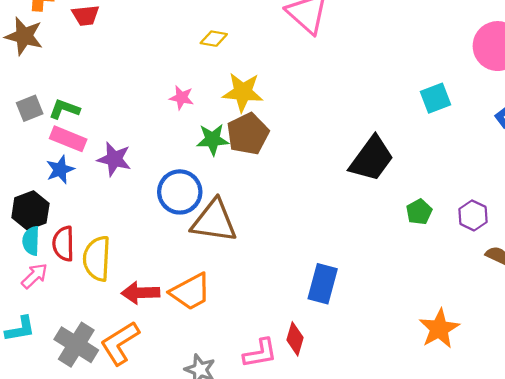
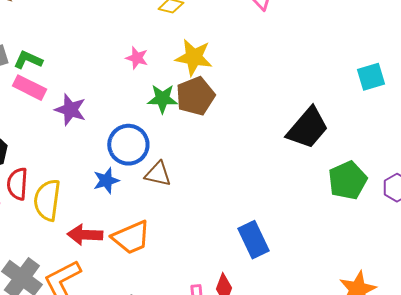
blue star: (60, 170) -> (106, 181), moved
green pentagon: (419, 212) -> (348, 180), size x1.6
brown triangle: (214, 221) -> (158, 174), size x0.6
blue rectangle: (323, 284) -> (253, 240), turned -45

